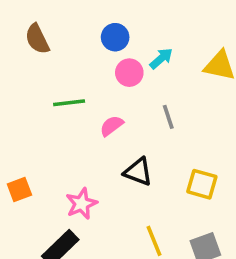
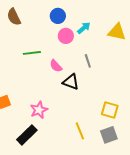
pink semicircle: (112, 126) -> (56, 66), turned -96
black triangle: (138, 172) -> (71, 82), moved
yellow square: (202, 184) -> (110, 110), moved

